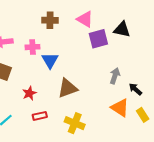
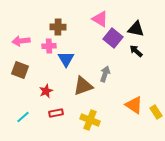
brown cross: (50, 20) -> (58, 27), moved
purple square: (98, 39) -> (113, 38), turned -36
gray arrow: (115, 76) -> (105, 74), moved
black arrow: (135, 89) -> (136, 51), moved

